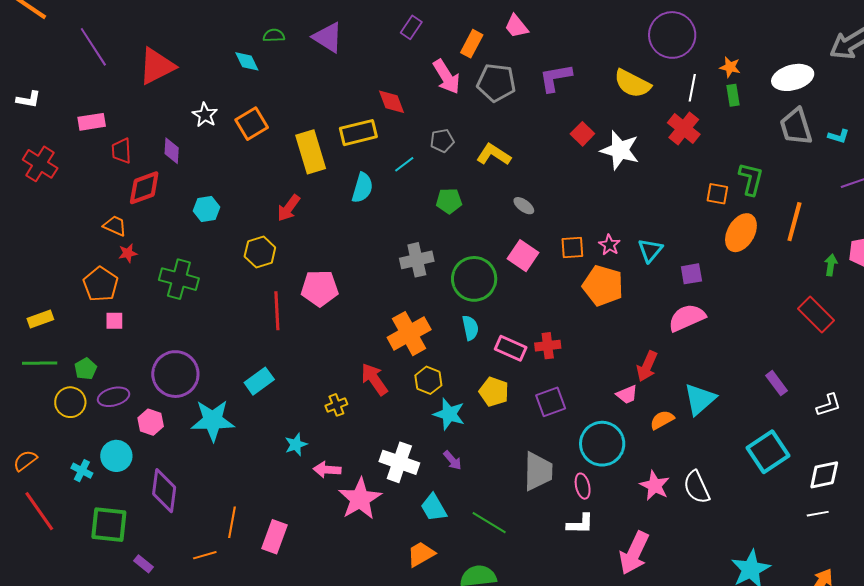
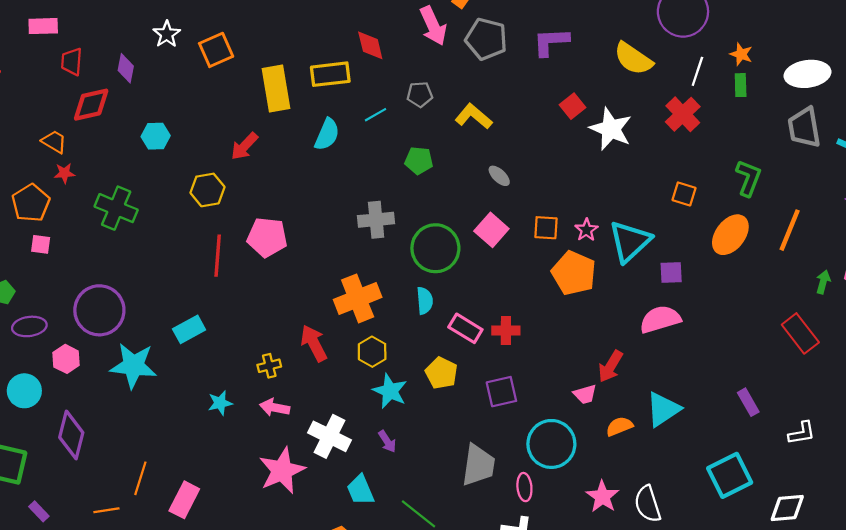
orange square: (717, 194) -> (684, 194), moved
cyan triangle: (650, 250) -> (630, 241), size x1.6
pink arrow: (327, 470) -> (275, 407), moved

